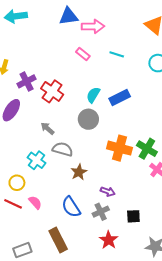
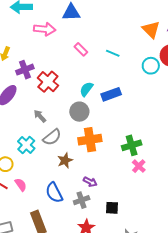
pink arrow: (93, 26) -> (45, 29), moved
orange cross: (120, 148) -> (90, 140), moved, turned -30
gray semicircle: (63, 149) -> (52, 137), turned 120
green cross: (147, 149) -> (132, 145), turned 36

